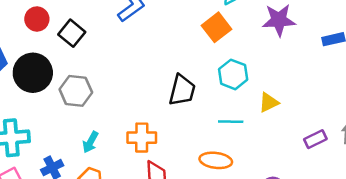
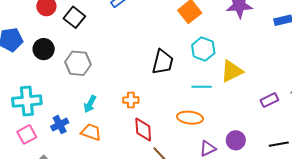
black circle: (33, 73) -> (44, 49), size x0.7
yellow triangle: (269, 102) -> (232, 71), size x1.4
orange cross: (142, 138) -> (131, 100), size x0.7

